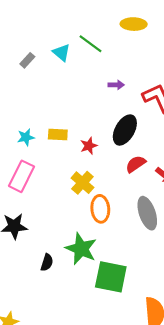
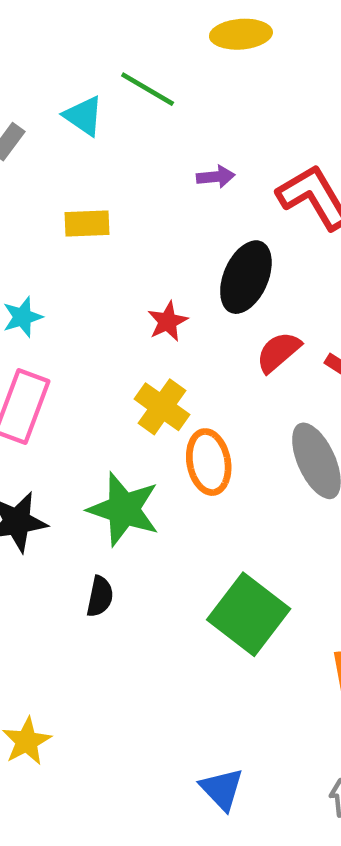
yellow rectangle: (58, 135) -> (87, 224), moved
green star: (81, 249) -> (124, 509), moved
green square: (111, 277) -> (249, 614), turned 32

